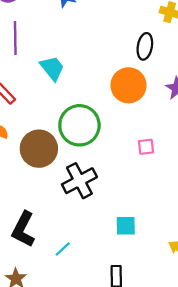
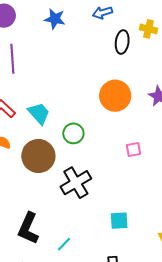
black ellipse: (145, 46) -> (122, 42), moved
cyan trapezoid: (52, 68) -> (39, 113), moved
green circle: (79, 125) -> (73, 133), size x0.6

